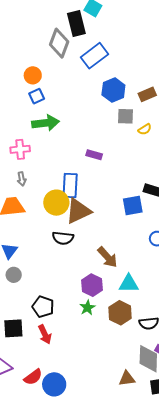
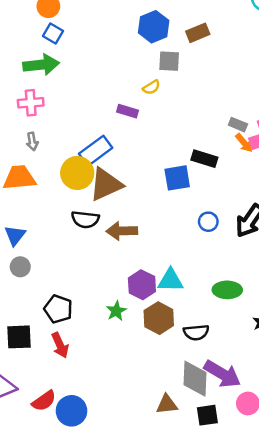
blue square: (37, 96) -> (53, 34), turned -35
green arrow: (46, 123) -> (41, 65), moved
yellow semicircle: (145, 129) -> (151, 87), moved
blue rectangle: (70, 185) -> (96, 151), turned 50
brown arrow: (108, 257) -> (122, 231), moved, turned 130
purple hexagon: (92, 285) -> (142, 285), moved

